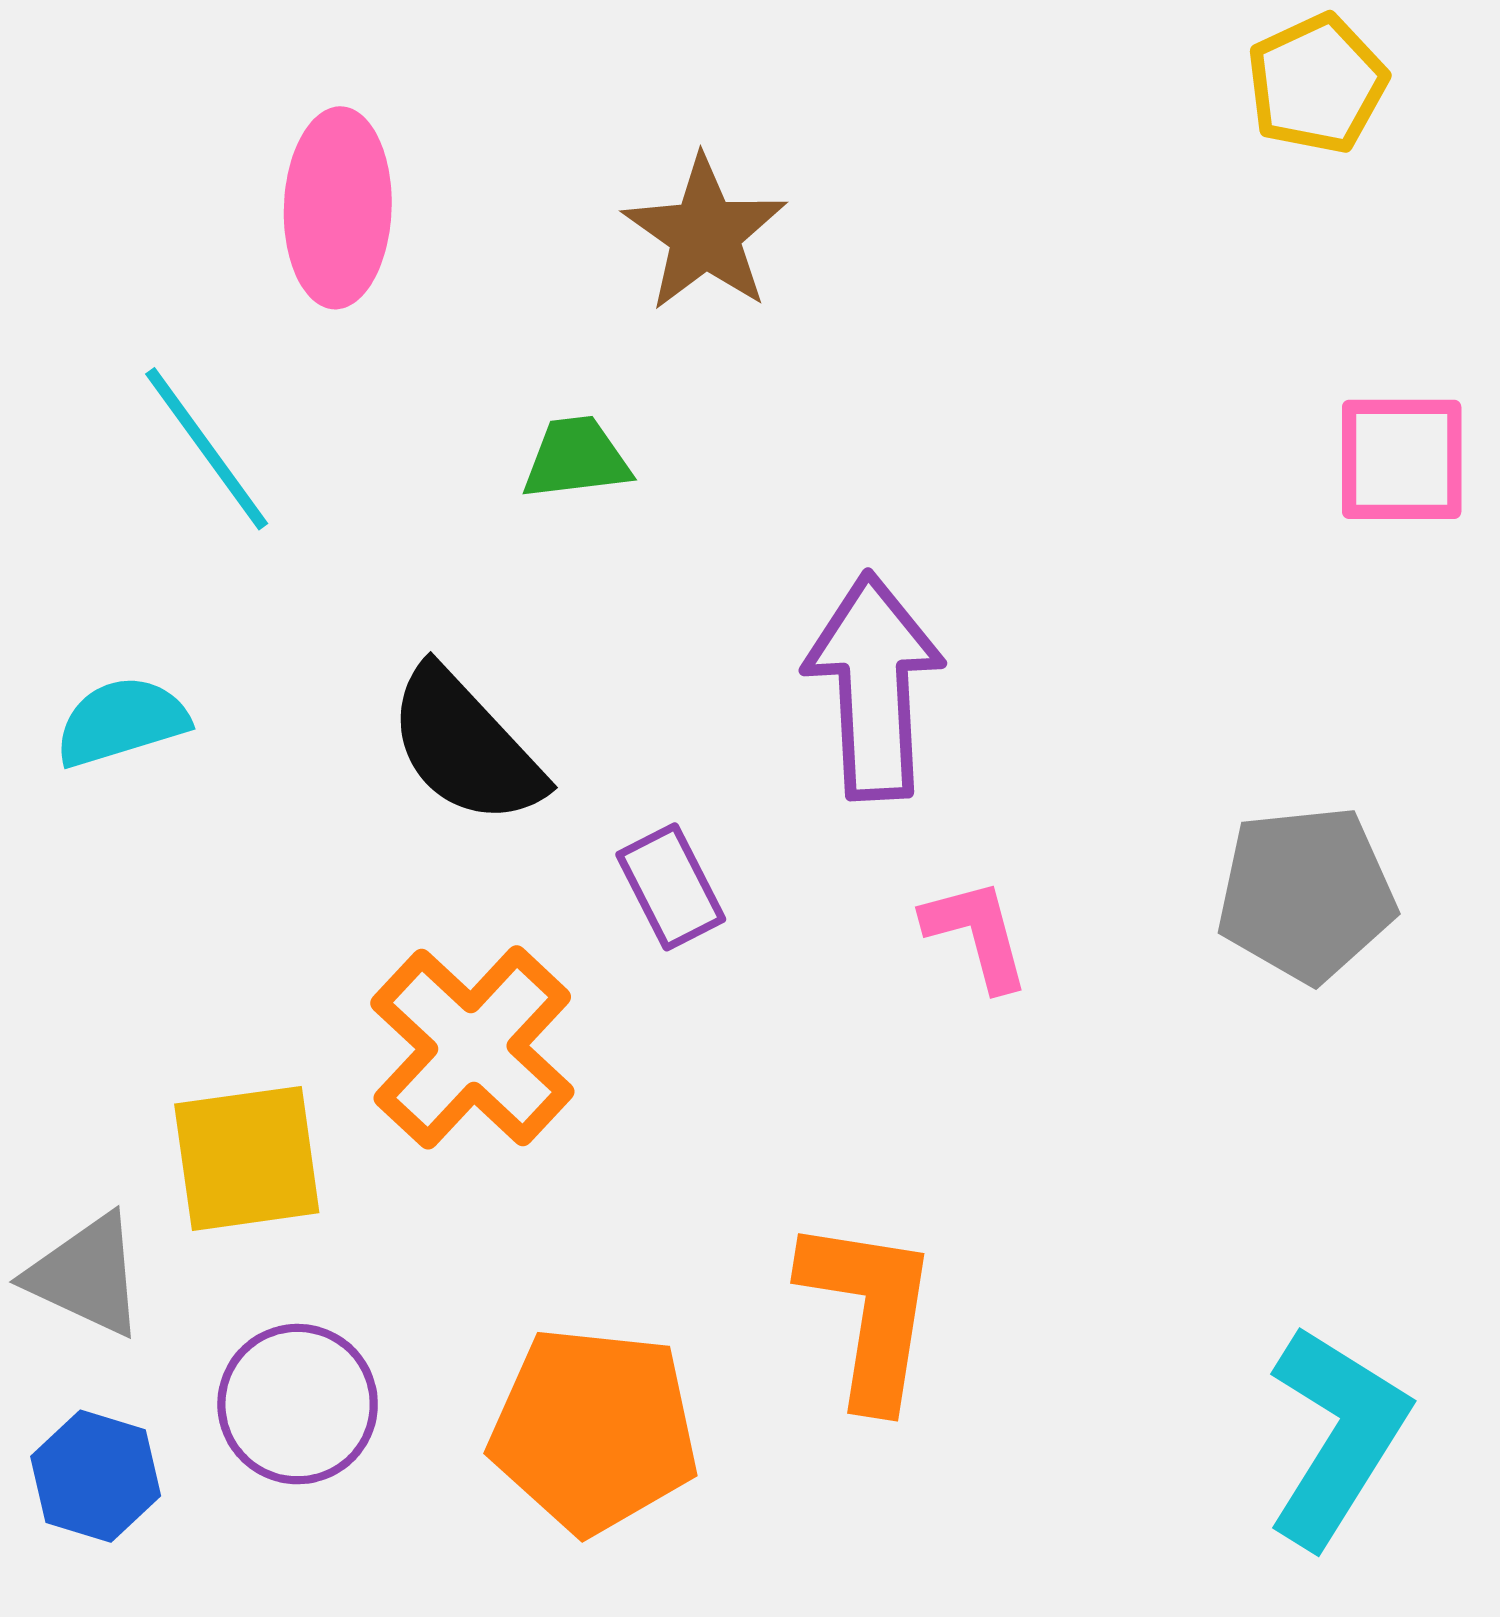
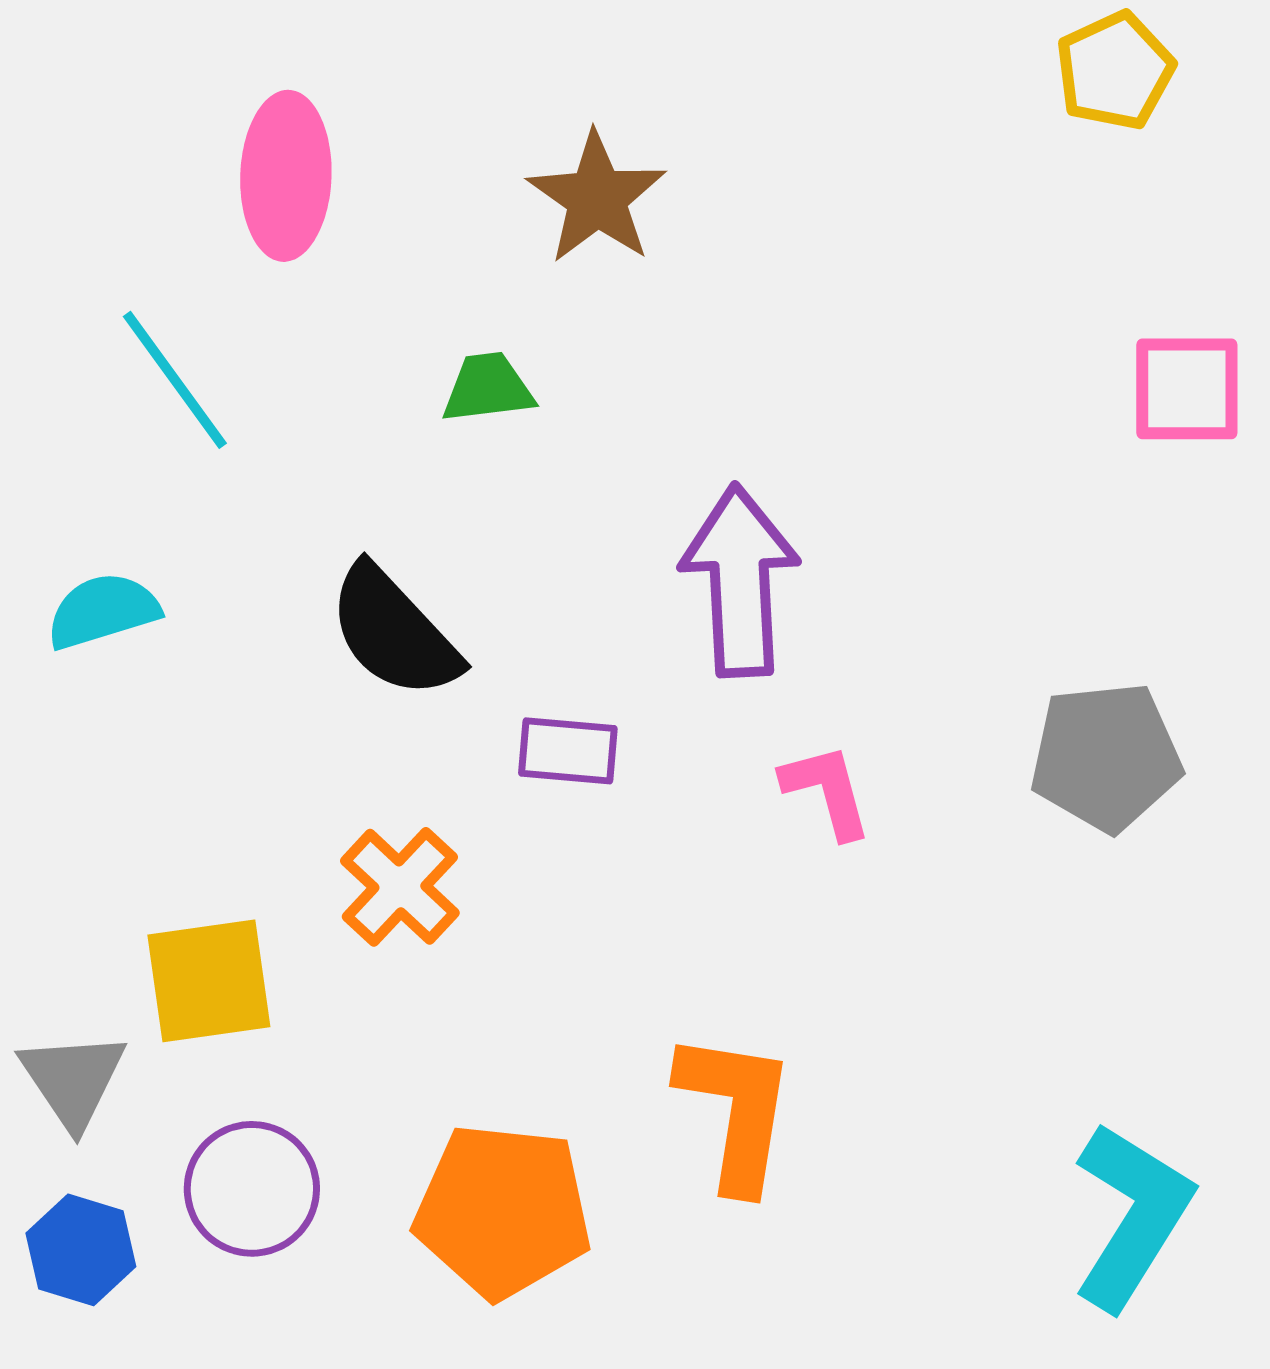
purple rectangle: (671, 887) -> (568, 751), turned -58
orange cross: (472, 1047) -> (400, 887), size x0.7
gray triangle: (86, 1275) -> (73, 1080), turned 31

